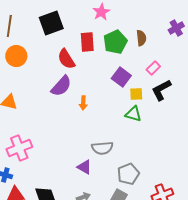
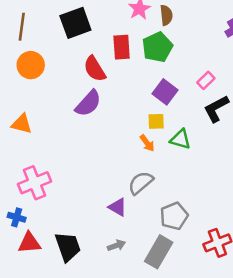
brown semicircle: (141, 38) -> (166, 15), moved
yellow square: (136, 94) -> (156, 121), moved
orange arrow: (83, 103) -> (147, 143), moved, turned -40
gray semicircle: (102, 148) -> (141, 183), turned 145

